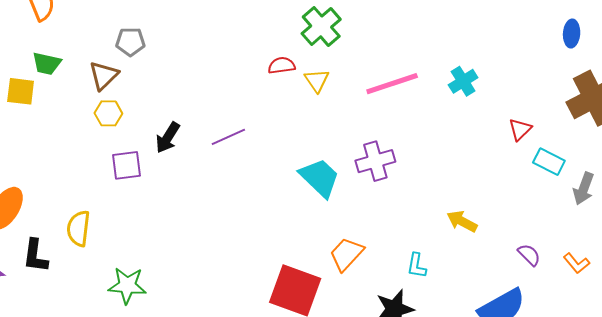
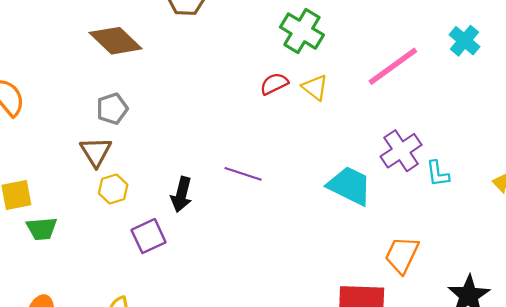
green trapezoid: (47, 64) -> (42, 229), moved
purple line: (228, 137) -> (243, 174), turned 60
cyan L-shape: (417, 266) -> (438, 174), moved

